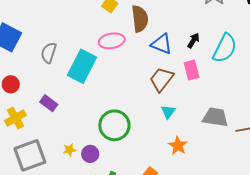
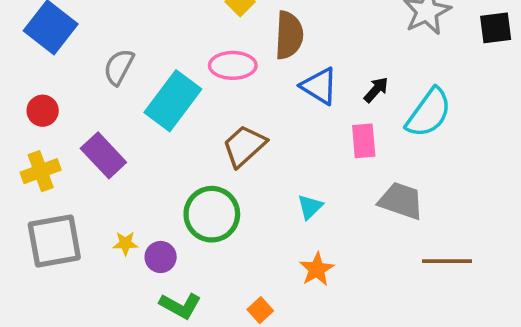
brown trapezoid: (162, 79) -> (244, 146), moved
purple rectangle: (49, 103) -> (103, 155), size x1.4
gray trapezoid: (215, 117) -> (401, 201), moved

